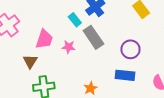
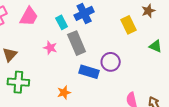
pink trapezoid: (44, 39) -> (29, 17), moved
blue rectangle: (125, 75) -> (89, 72), moved

